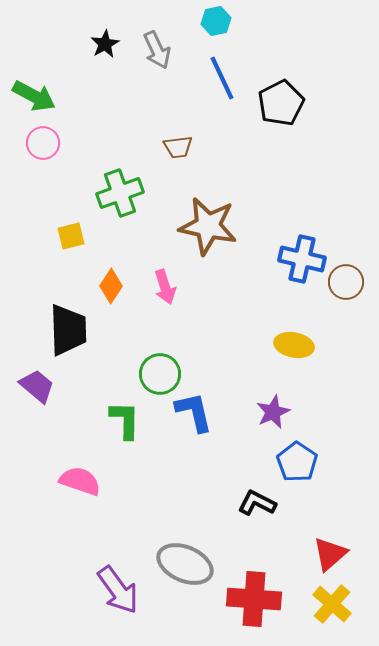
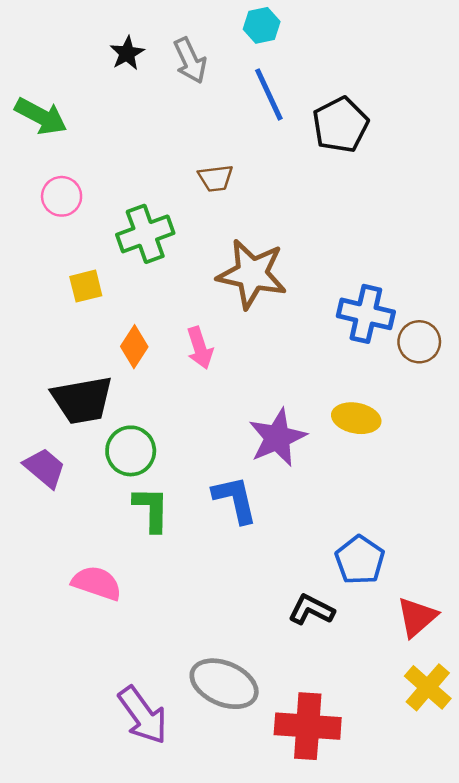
pink circle: (43, 143) -> (62, 196), moved
black trapezoid: (68, 330) -> (82, 400), turned 82
green circle: (160, 374) -> (131, 451), moved
purple star: (273, 412) -> (277, 438), moved, size x1.4
red triangle: (330, 554) -> (417, 617), moved
yellow cross: (332, 604) -> (428, 687), moved

